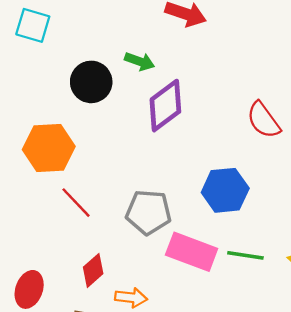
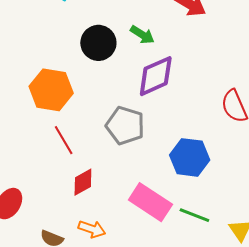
gray pentagon: (148, 212) -> (125, 126), moved
red diamond: (93, 270) -> (83, 182), moved

